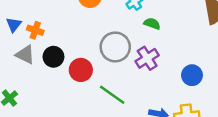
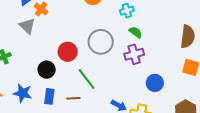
black circle: (53, 57) -> (47, 70), moved
purple cross: (147, 58) -> (134, 54), moved

